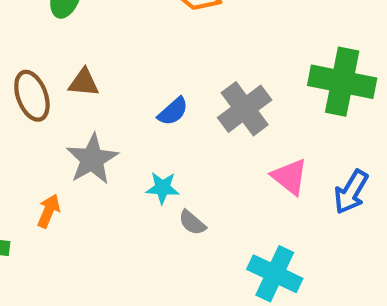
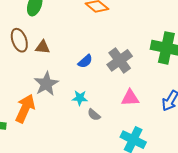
brown ellipse: (32, 96) -> (19, 40), moved
pink triangle: (290, 177) -> (130, 98), moved, turned -42
orange arrow: (49, 211) -> (25, 108), size x1.8

